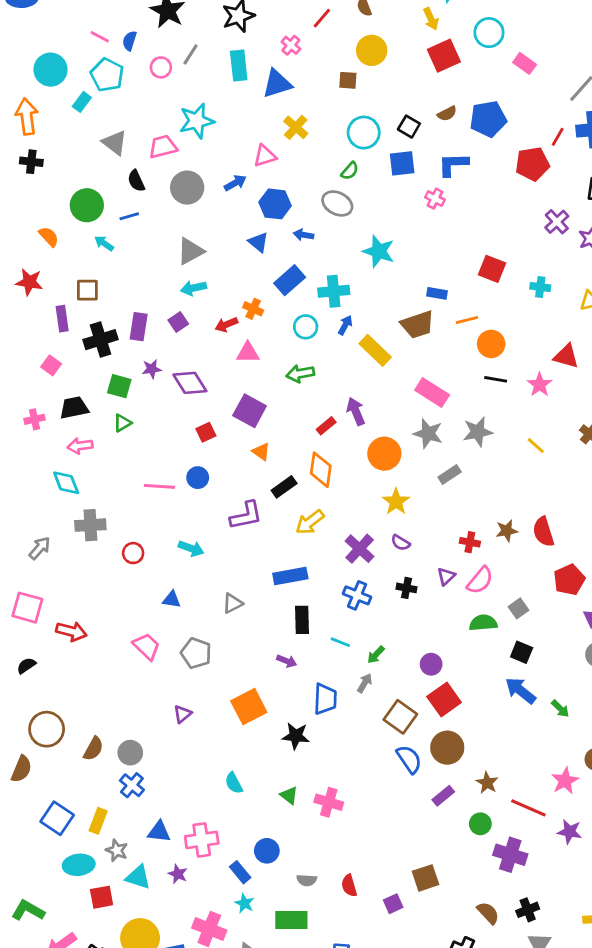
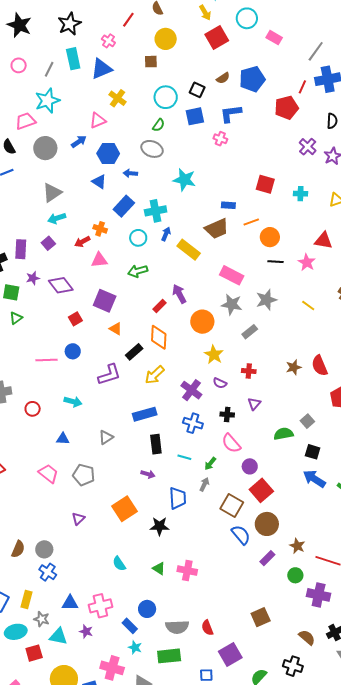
gray line: (190, 54) -> (49, 69), moved
red cross: (470, 542) -> (249, 371), moved
pink semicircle: (480, 580) -> (231, 443), moved, turned 105
gray semicircle: (307, 880) -> (177, 627), size x1.6
purple square: (393, 904) -> (230, 655), moved, size x1.6

